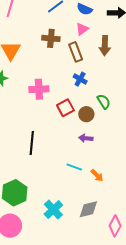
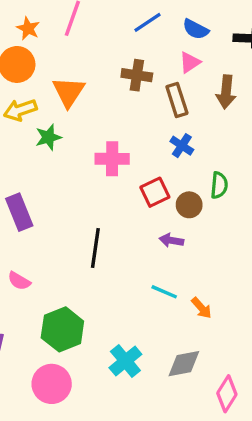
green semicircle: (104, 102) -> (219, 185), turned 35
purple arrow: (86, 138) -> (171, 240), moved

